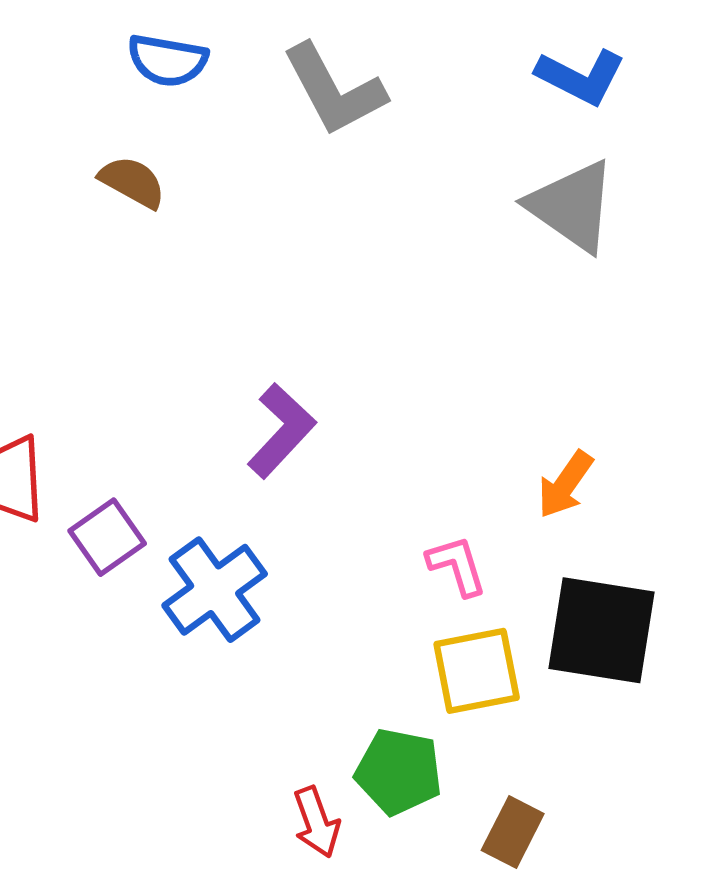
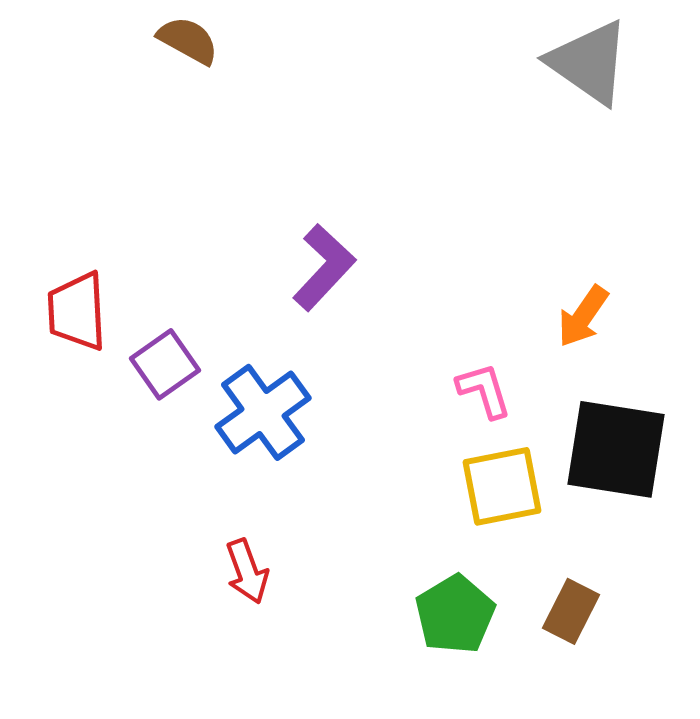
green pentagon: (399, 772) -> (455, 614), moved, turned 30
red arrow: (316, 822) -> (247, 571), moved
brown rectangle: (513, 832) -> (571, 611), moved

